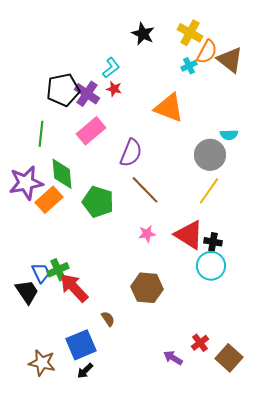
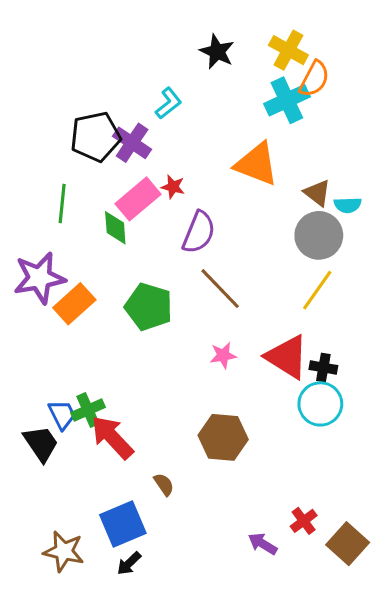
brown triangle: (230, 60) -> (317, 193), moved, size x0.7
cyan cross: (189, 66) -> (287, 100), size x1.8
red star: (114, 89) -> (173, 187), moved
green diamond: (62, 174) -> (115, 228), moved, size x0.7

